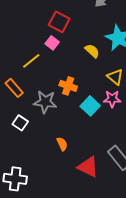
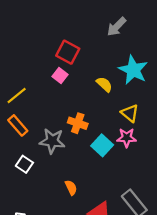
yellow line: (31, 61) -> (17, 95), moved

